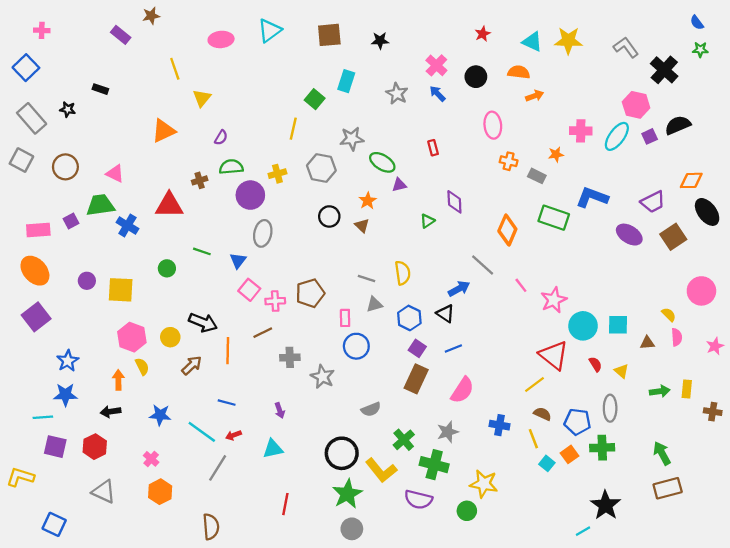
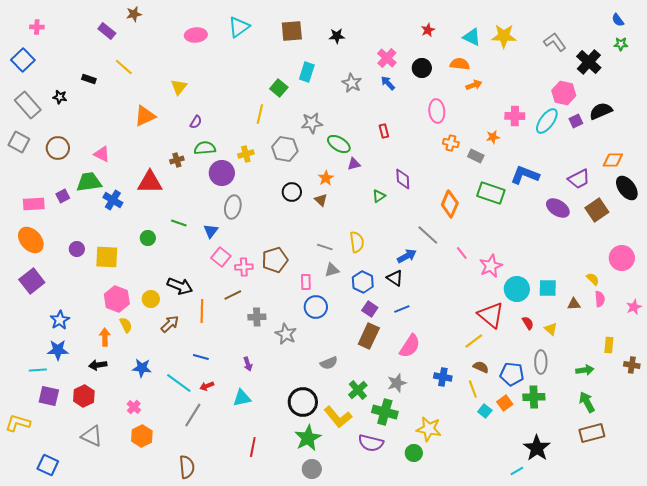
yellow line: (175, 69) -> (124, 67), moved, turned -30
green arrow: (660, 391) -> (585, 370), moved

